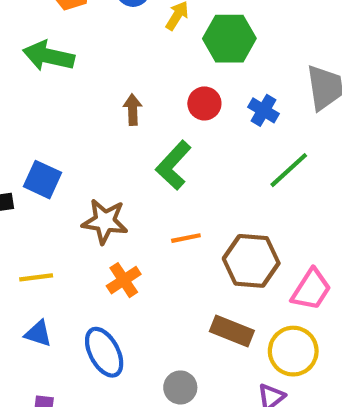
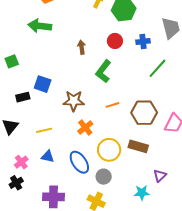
blue cross: (263, 110) -> (143, 41), turned -32
yellow circle: (293, 351) -> (109, 150), moved
gray circle: (180, 387) -> (104, 177), moved

